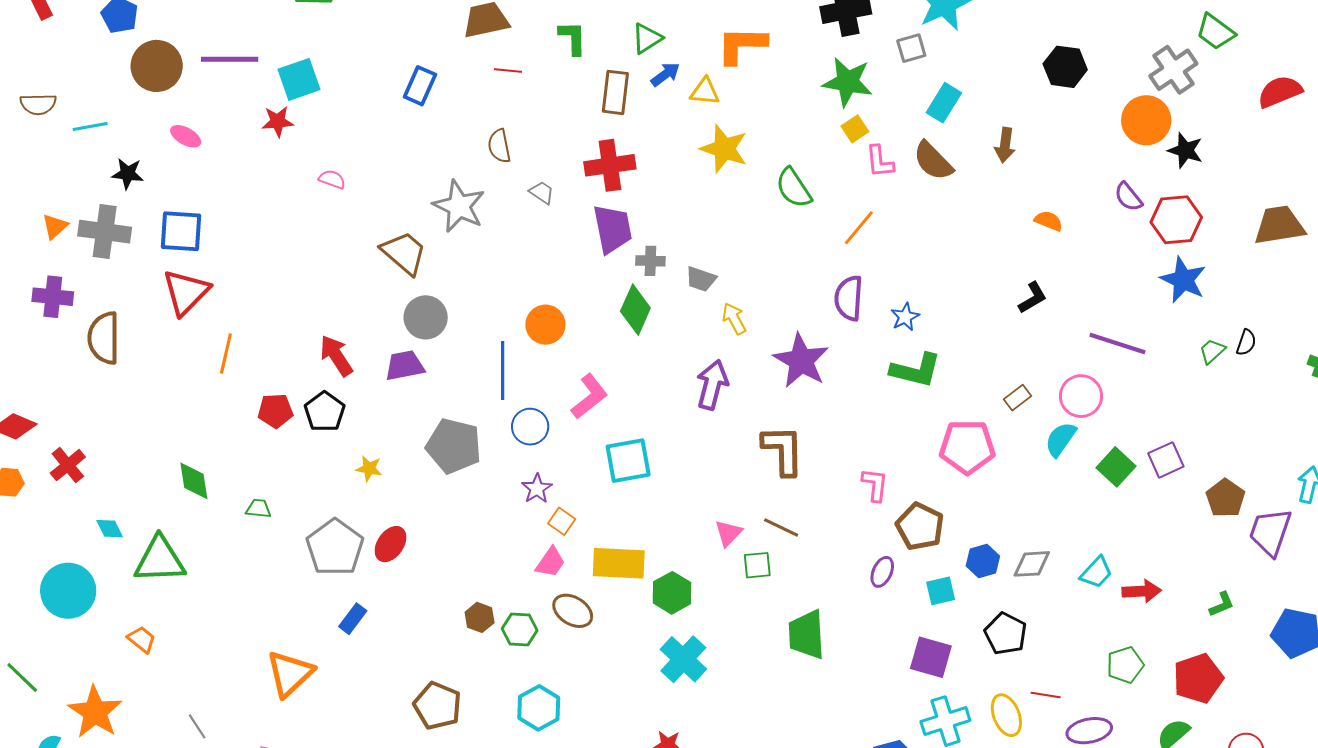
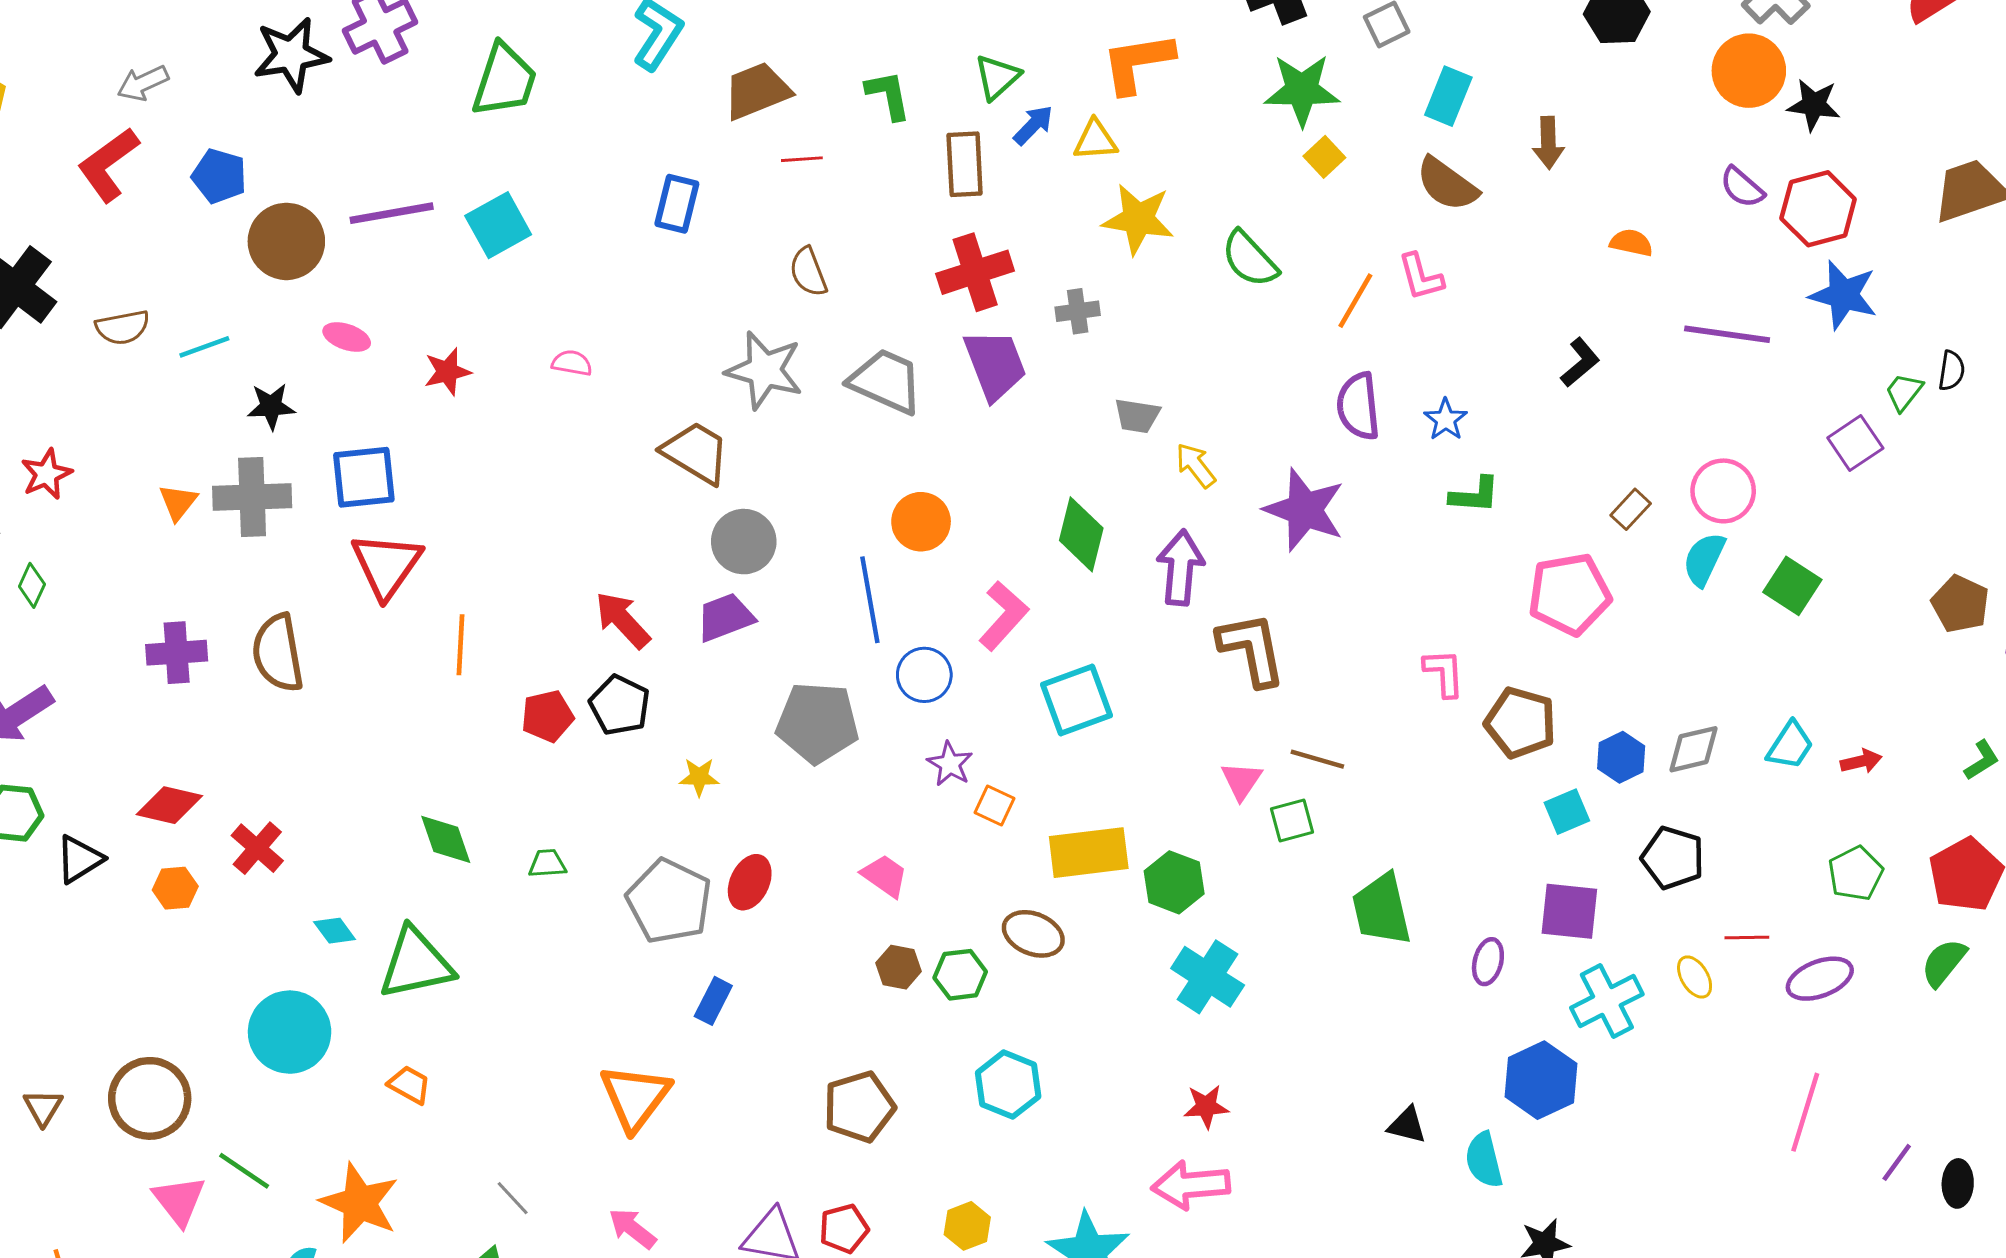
red star: (278, 121) -> (447, 372), moved
pink L-shape: (880, 162) -> (1421, 277), moved
gray trapezoid: (542, 193) -> (886, 381), moved, size x2.0
gray cross: (650, 261) -> (1078, 311), moved
purple cross: (53, 297) -> (177, 653), moved
black L-shape: (1033, 298) -> (1580, 362), moved
green diamond: (635, 310) -> (1081, 534), moved
purple line: (1117, 343) -> (1727, 334), moved
green L-shape: (916, 370) -> (1475, 495), size x0.7
brown L-shape: (783, 450) -> (1252, 649), moved
purple square: (1166, 460) -> (1855, 443), moved
pink trapezoid: (550, 562) -> (885, 876), moved, turned -80
purple ellipse: (882, 572) -> (1488, 962), moved
red arrow: (1142, 591) -> (1861, 761), size x0.7
brown pentagon: (437, 706) -> (859, 1107), turned -30
yellow ellipse: (1006, 715) -> (1695, 977), size x0.7

